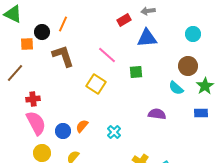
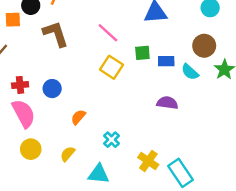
yellow square: (96, 84) -> (112, 67), moved
blue rectangle: (201, 113) -> (166, 61), moved
blue circle: (63, 131) -> (52, 89), moved
cyan cross: (114, 132) -> (112, 140), moved

